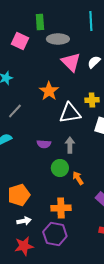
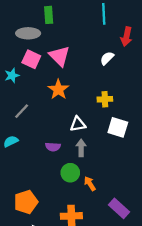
gray ellipse: (58, 39) -> (28, 33), moved
pink square: (20, 41) -> (31, 59), moved
pink triangle: (71, 62) -> (59, 56), moved
white triangle: (70, 113) -> (78, 124), moved, size x0.7

